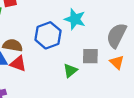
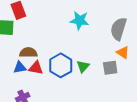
blue hexagon: (48, 35) -> (61, 65), moved
gray square: (90, 56) -> (110, 68), moved

